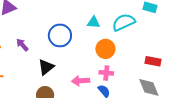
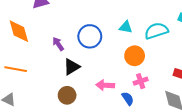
purple arrow: (22, 45) -> (58, 44), moved
pink cross: (106, 73) -> (141, 81), moved, turned -32

